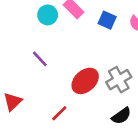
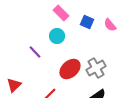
cyan circle: (48, 15) -> (57, 36), moved

